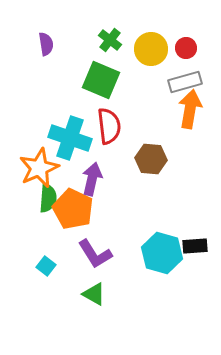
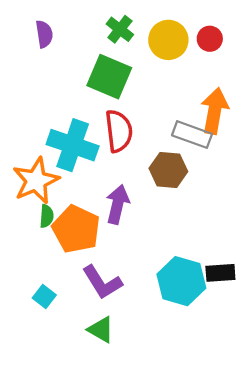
gray rectangle: (185, 82) -> (192, 135), moved, turned 36
purple arrow: (92, 179) -> (118, 204), moved
green semicircle: (48, 198) -> (47, 216), size x0.7

